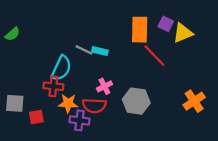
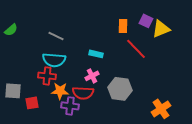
orange rectangle: (140, 30) -> (123, 26), size x0.6
gray line: (84, 50) -> (56, 36), moved
cyan rectangle: (100, 51) -> (96, 54), moved
cyan semicircle: (61, 68) -> (54, 60), turned 70
orange cross: (194, 101) -> (161, 109), moved

